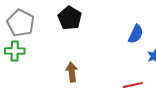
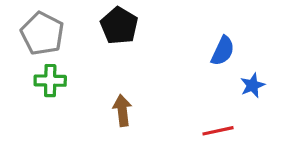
green cross: (15, 51) -> (50, 81), moved

